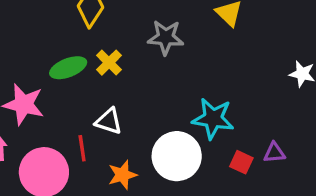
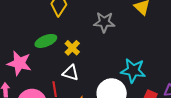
yellow cross: (109, 63) -> (72, 48), moved

